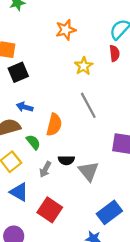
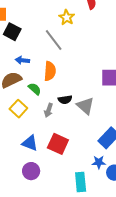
black square: (18, 72) -> (12, 32), turned -30
gray line: (88, 105) -> (54, 40), moved
blue triangle: (19, 192) -> (30, 143), moved

